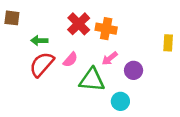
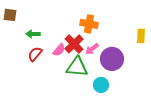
red cross: (79, 24) -> (74, 44), moved
red semicircle: (42, 64) -> (35, 54), size x0.7
purple circle: (134, 70) -> (112, 59), size x1.5

